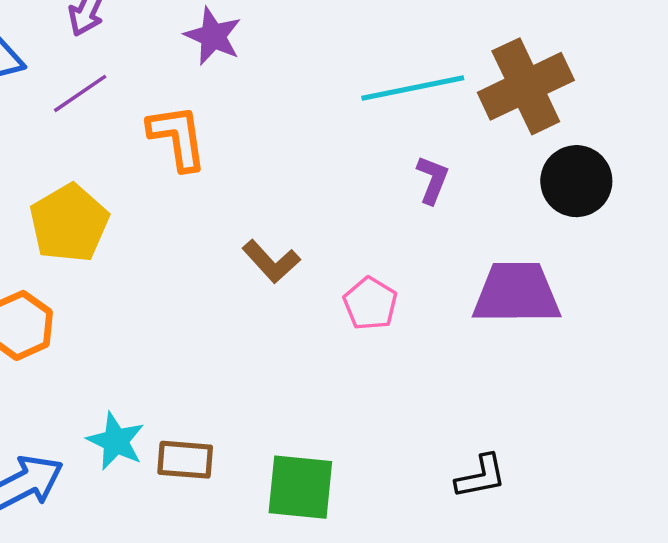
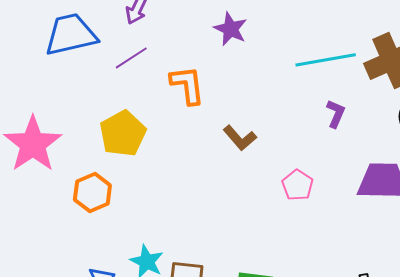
purple star: (213, 36) -> (231, 29), moved
brown L-shape: (271, 261) -> (240, 138), moved

